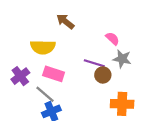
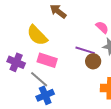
yellow semicircle: (43, 47) -> (37, 35), turned 45
purple cross: (20, 76) -> (16, 62), turned -30

